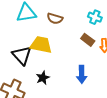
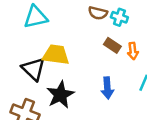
brown semicircle: (55, 19) -> (98, 13), moved
black star: (43, 78) -> (60, 95), size x1.6

